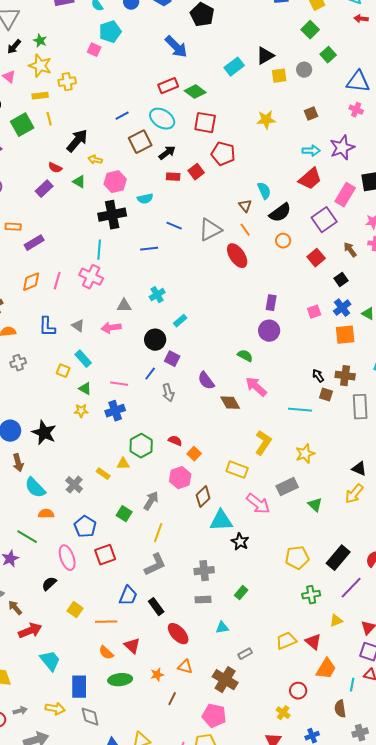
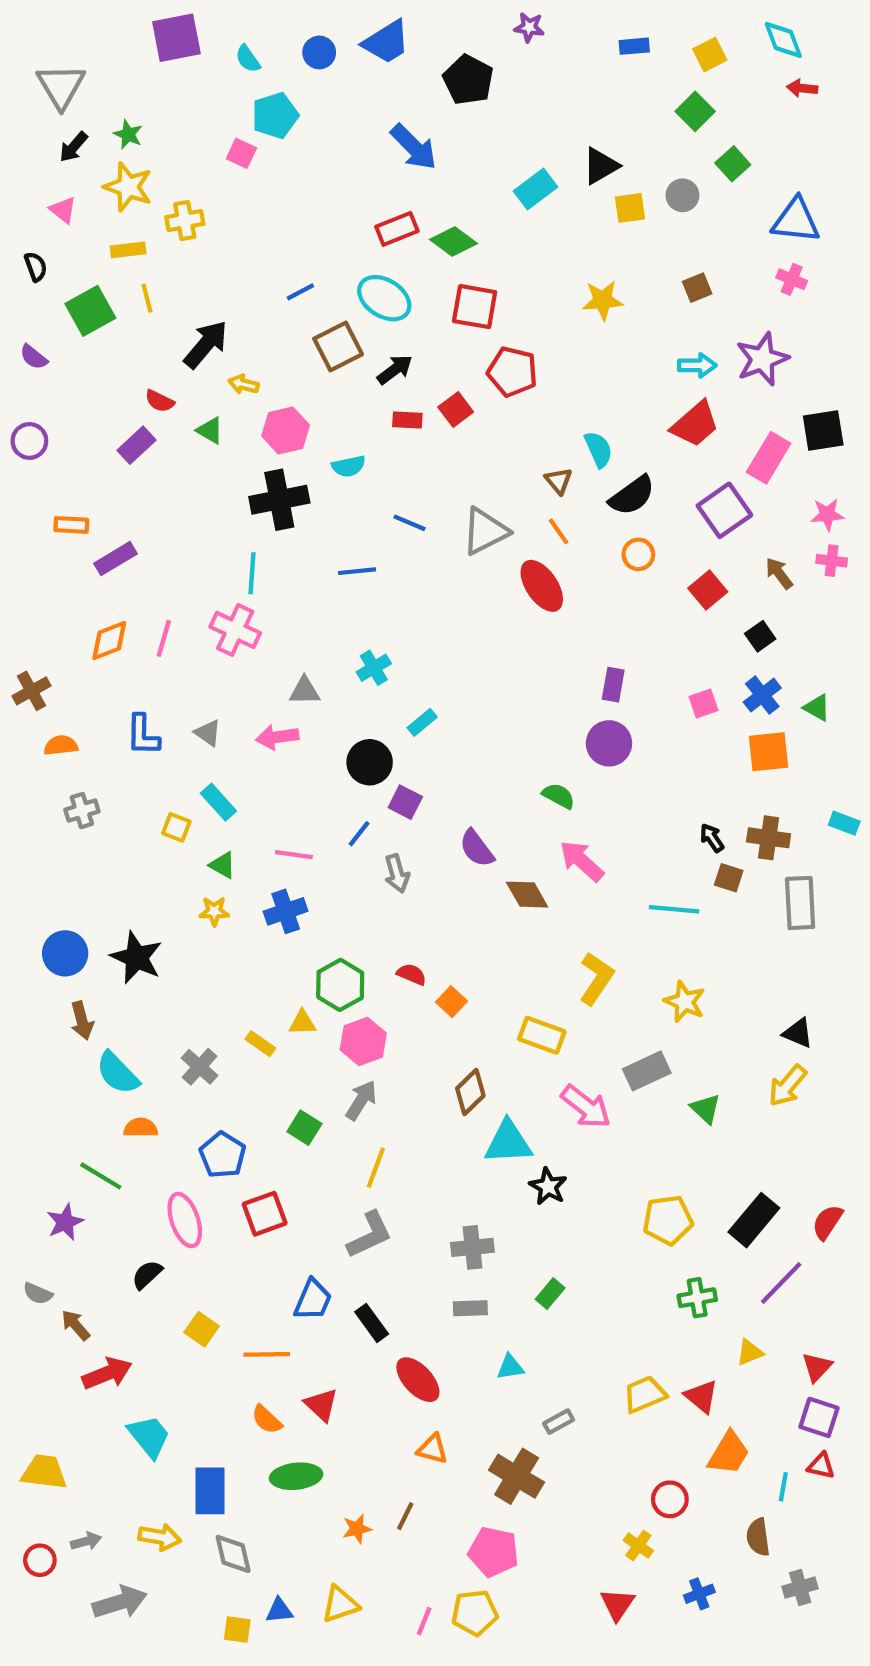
yellow star: (305, 454) -> (685, 1002), turned -30
pink hexagon: (180, 478) -> (363, 1042), moved
orange star: (157, 675) -> (357, 1529), moved

